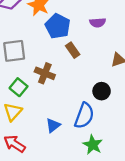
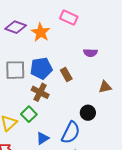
blue pentagon: (58, 26) -> (41, 68), moved, turned 30
green square: (19, 87) -> (29, 114), moved

